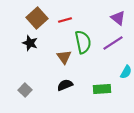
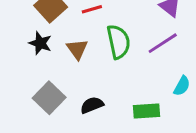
brown triangle: (64, 57) -> (77, 49), moved
gray square: (25, 90) -> (49, 98), moved, size x1.5

